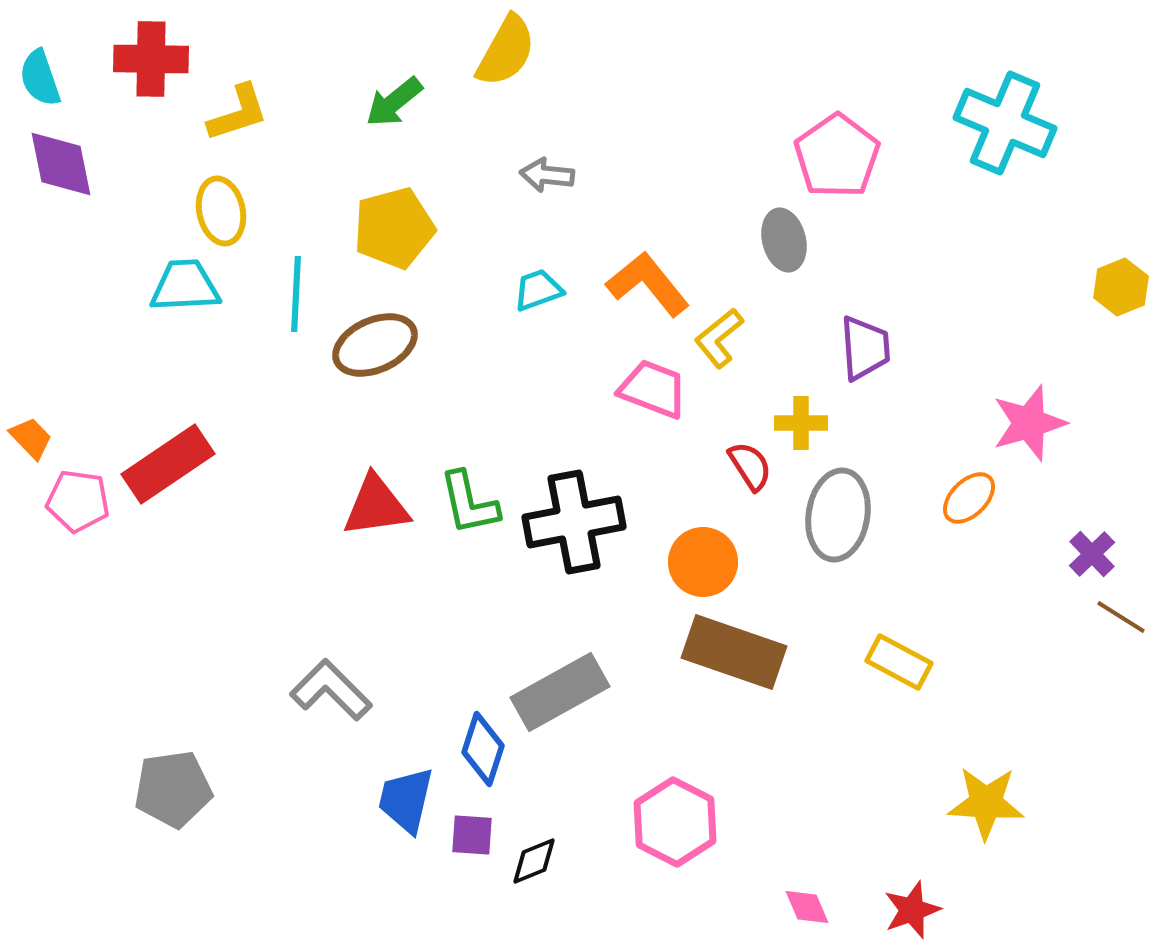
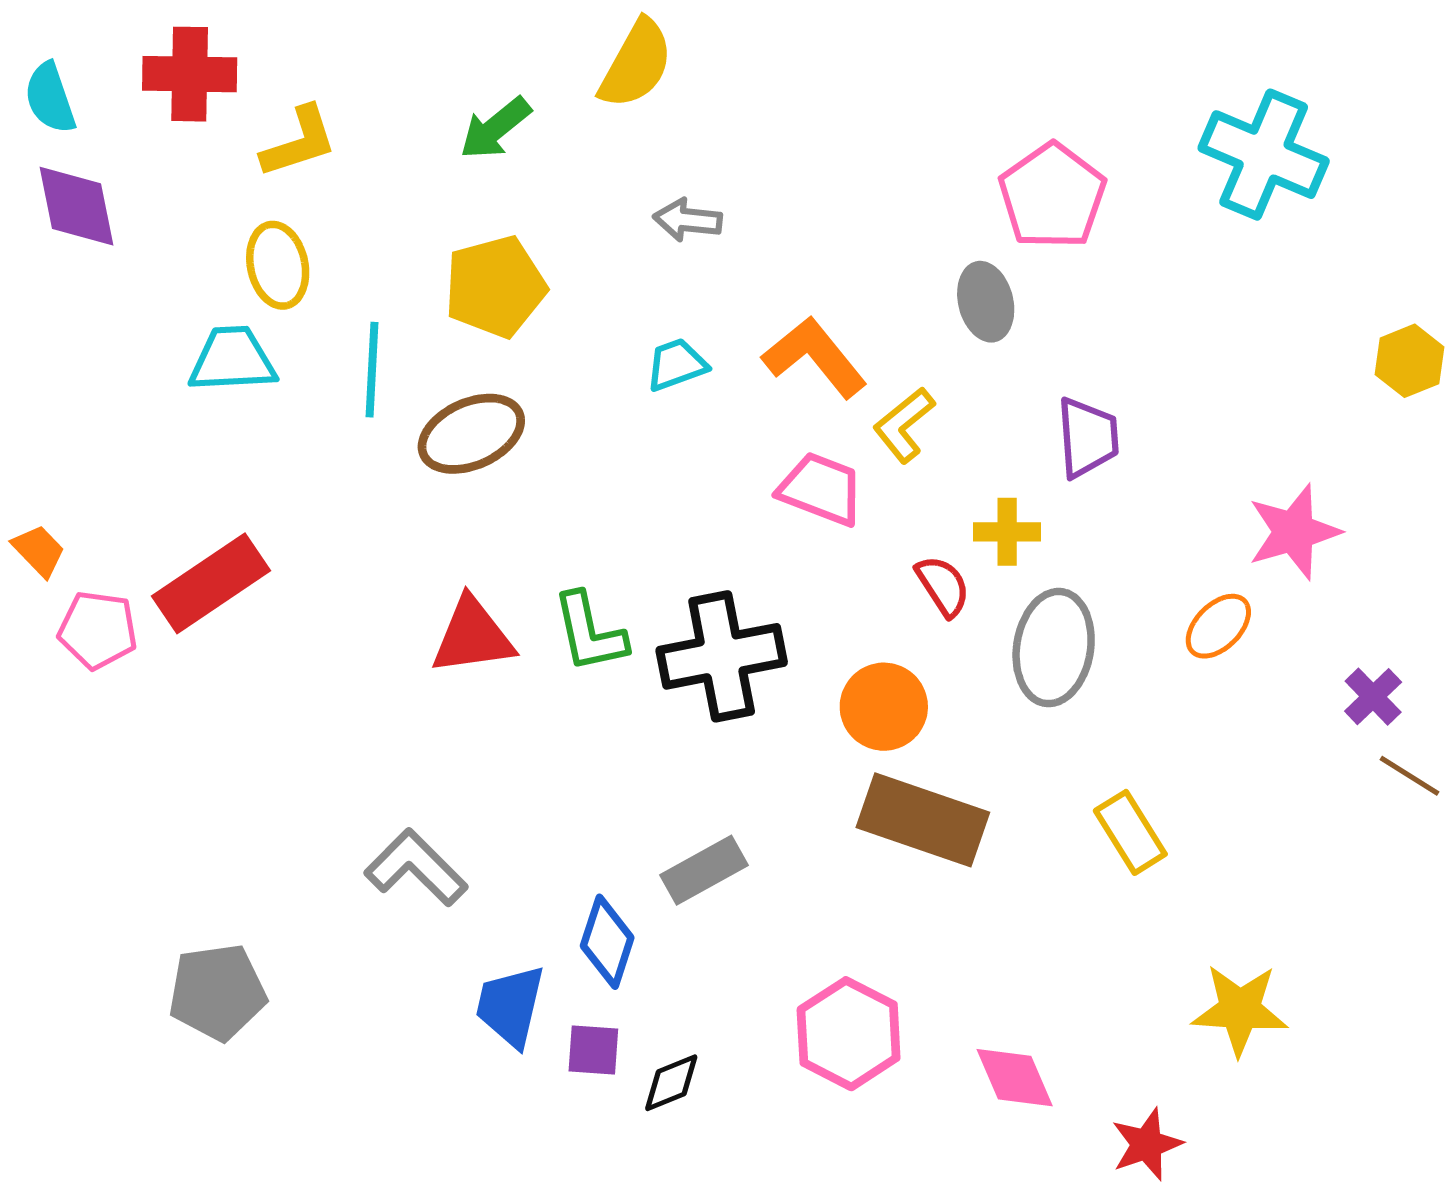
yellow rectangle: (899, 662) -> (1130, 832), turned 30
gray rectangle: (560, 692) -> (704, 870), size x0.7
pink diamond: (807, 907) -> (1015, 1078), moved, size x1.4

